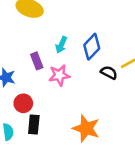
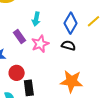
blue diamond: (92, 47) -> (71, 23), moved
black semicircle: (109, 73) -> (68, 45), moved

